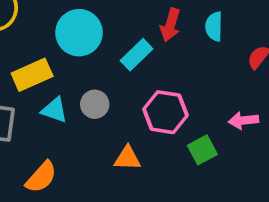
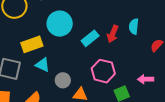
red arrow: (170, 25) -> (113, 34), moved
gray circle: (95, 104) -> (63, 80), moved

